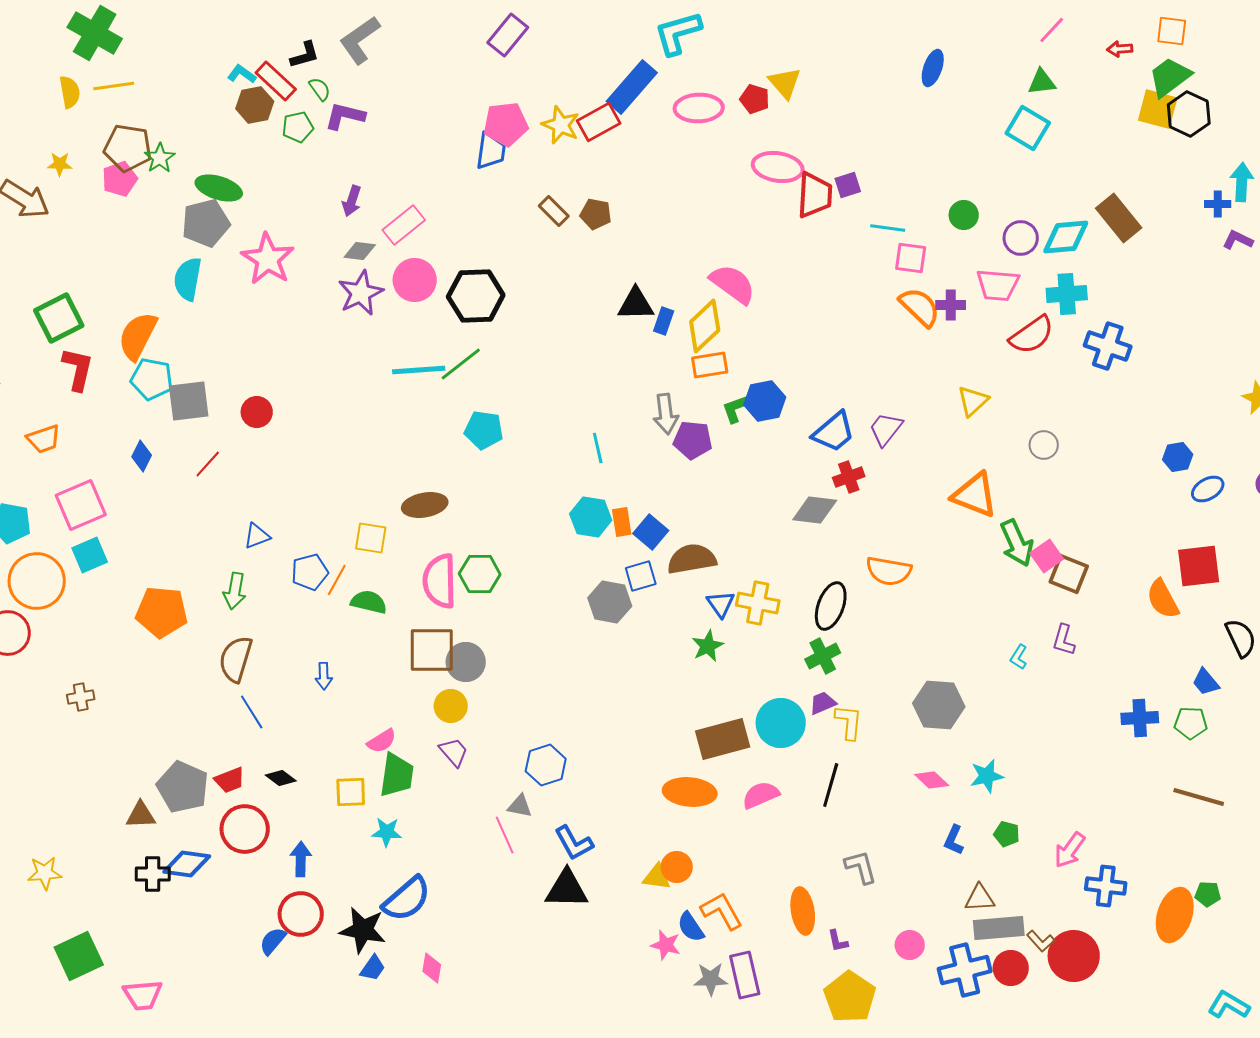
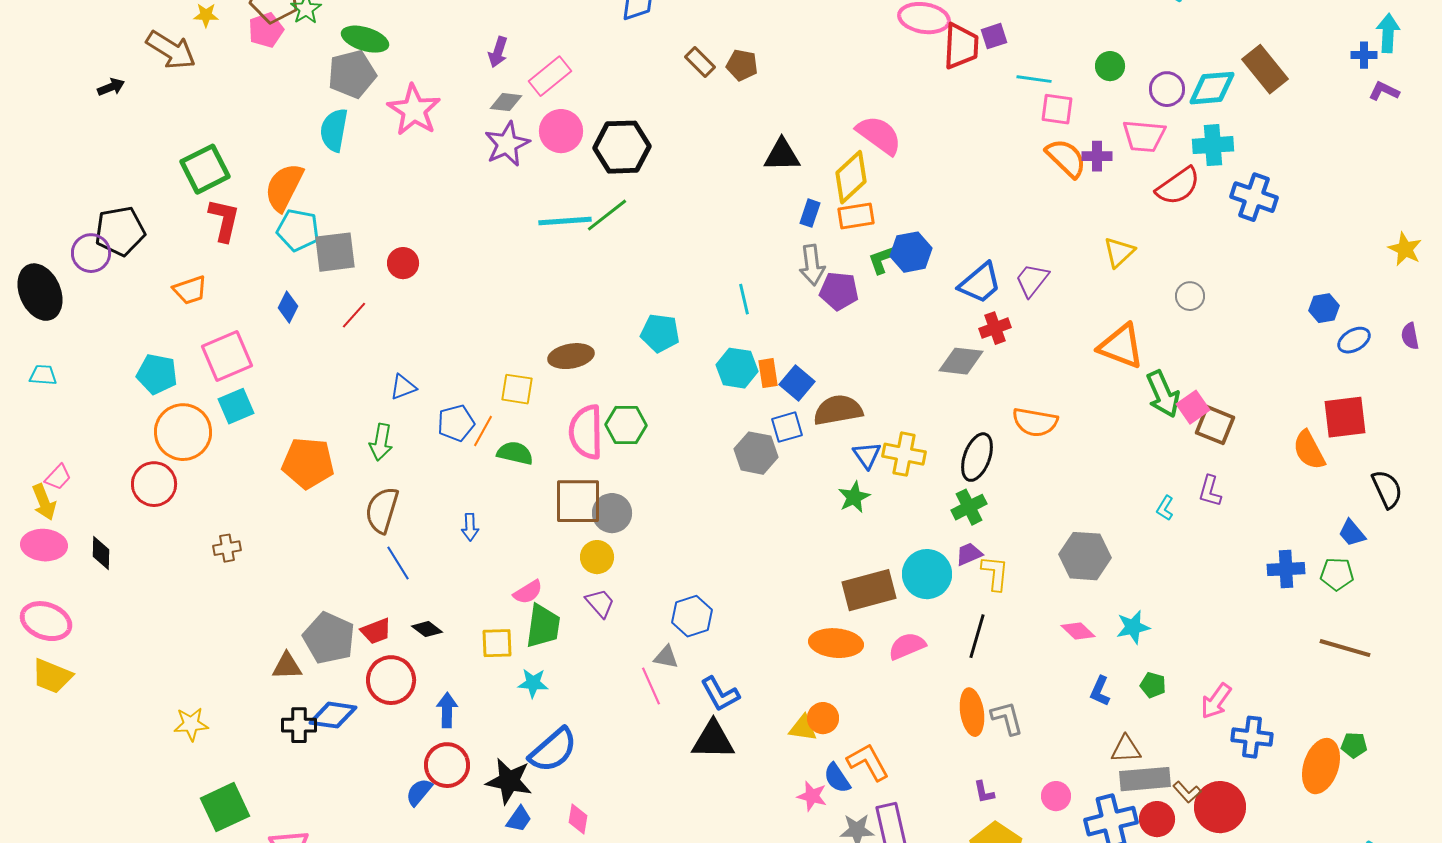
blue rectangle: (664, 321) -> (810, 213), moved
cyan pentagon: (484, 430) -> (660, 333), moved
orange ellipse: (803, 911) -> (972, 712), moved

